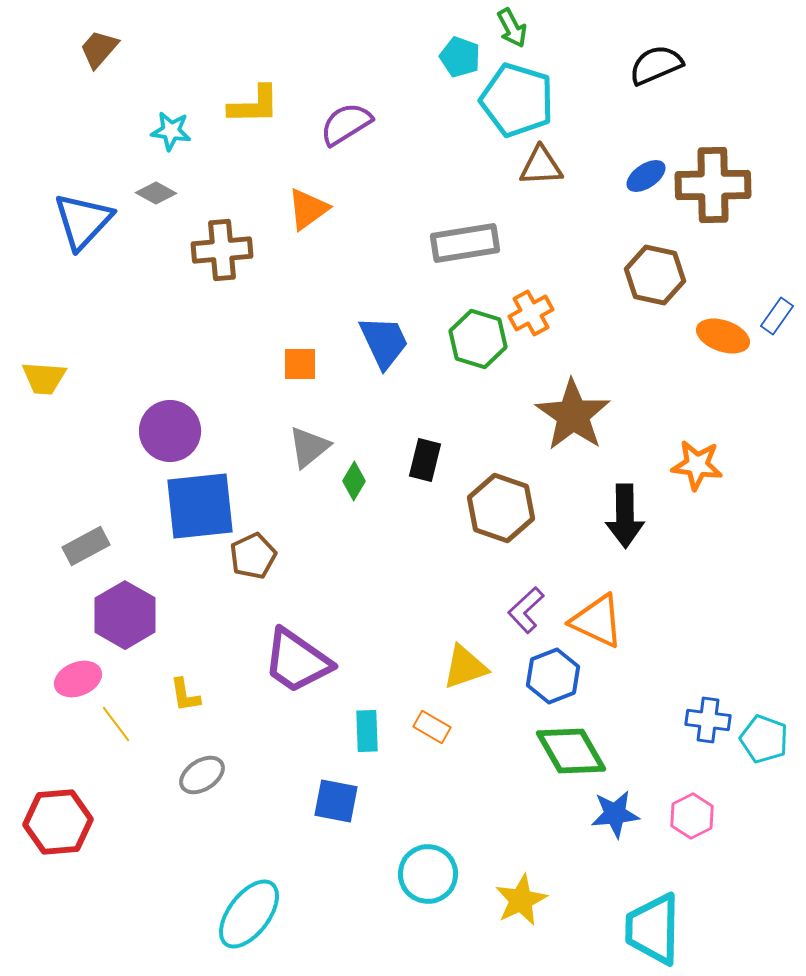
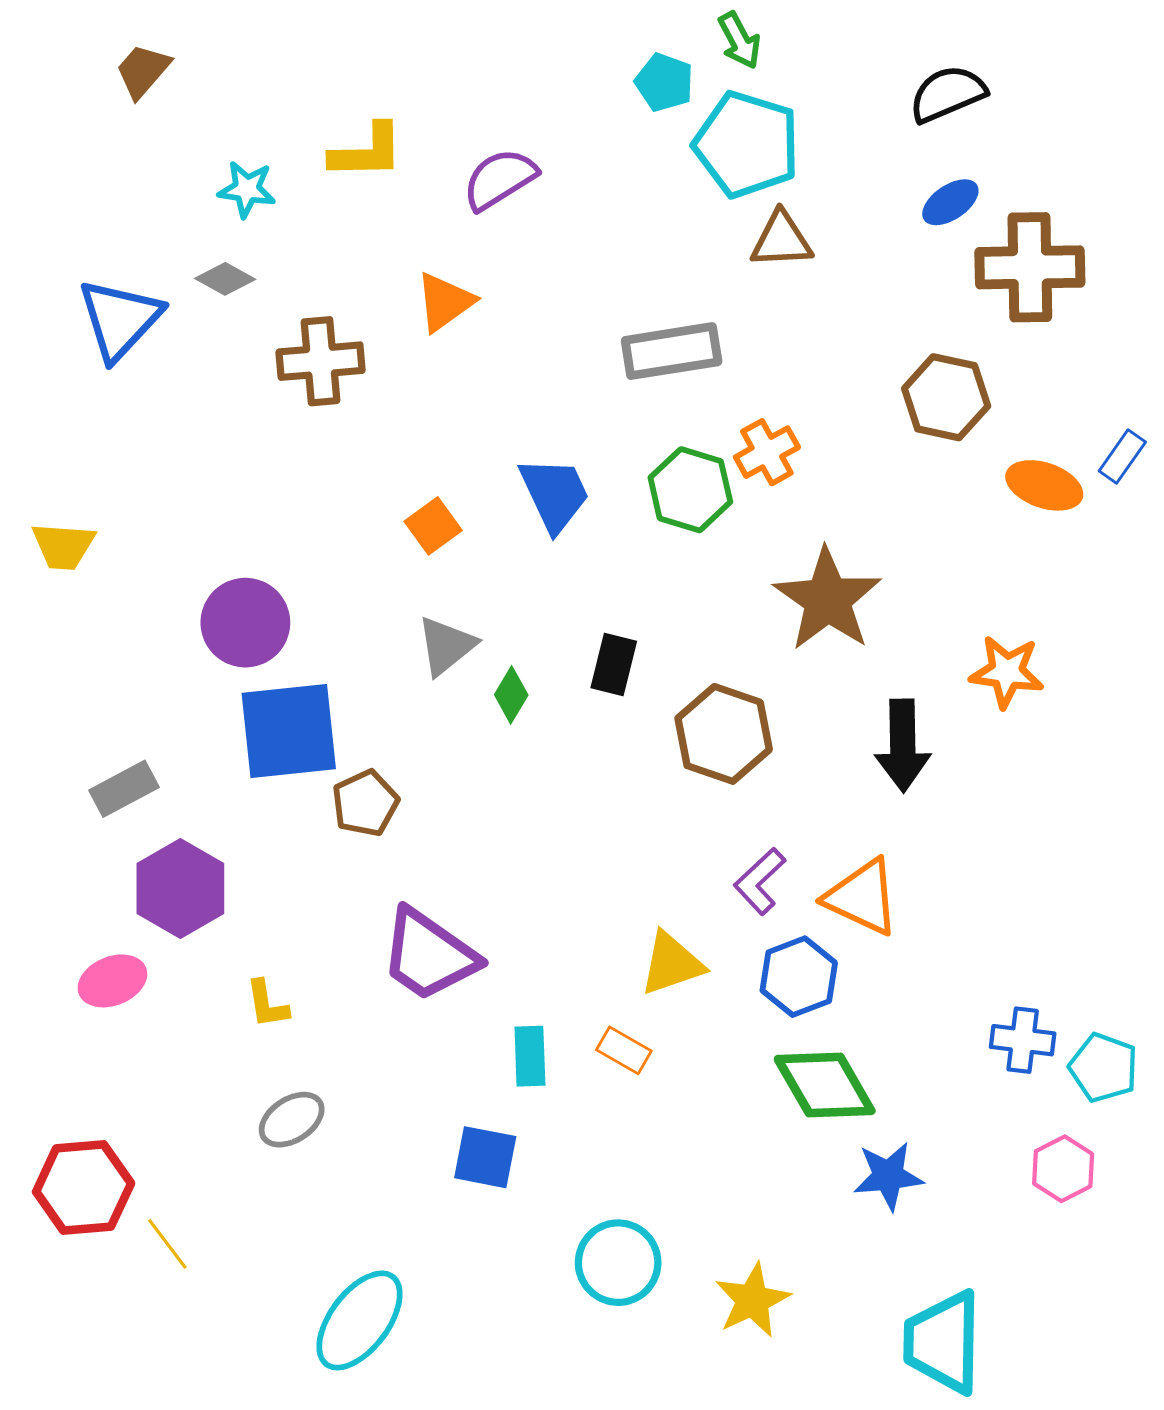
blue ellipse: (646, 176) -> (950, 202), moved
orange square: (300, 364) -> (433, 526), turned -36
yellow line: (116, 724) -> (167, 1244), moved
pink hexagon: (692, 816) -> (1063, 1169), moved

